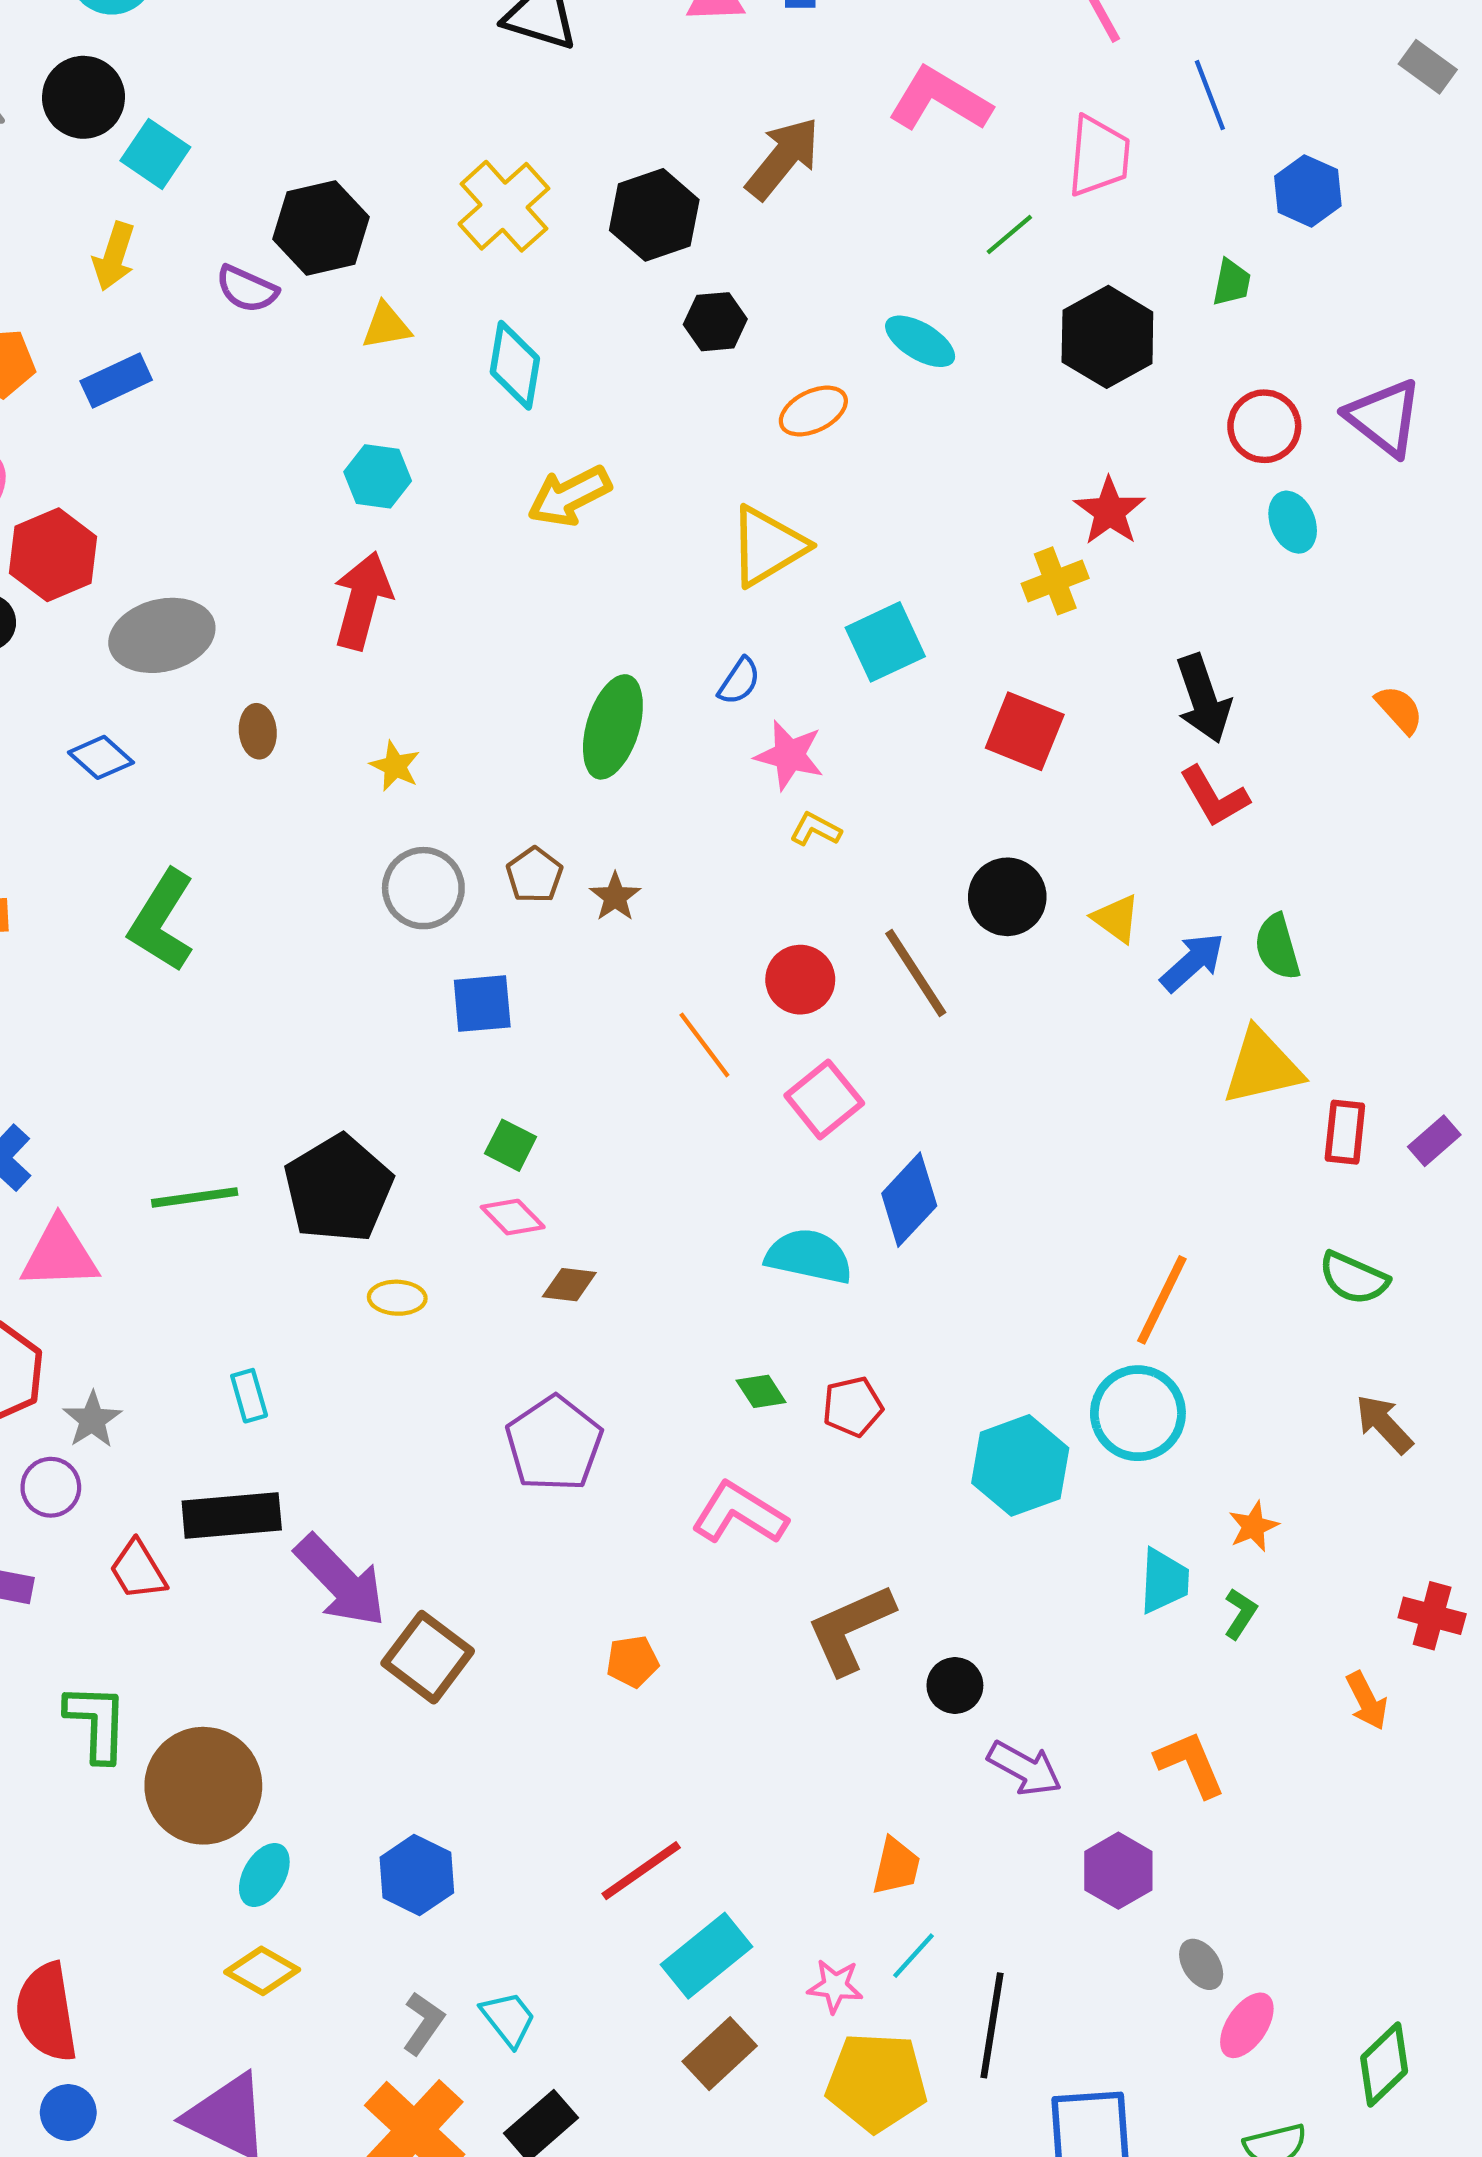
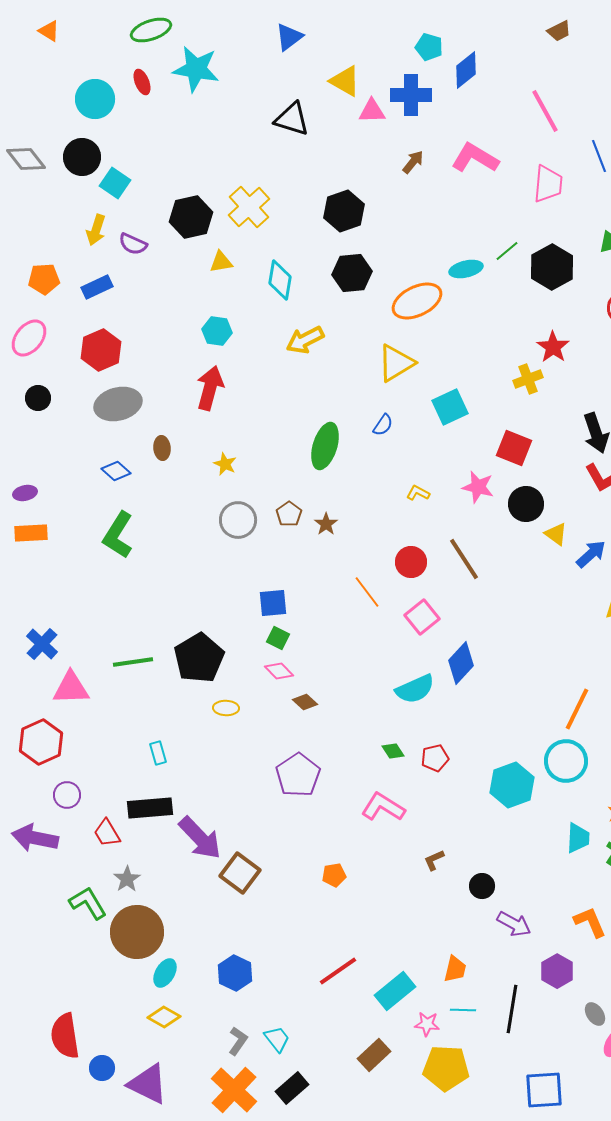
brown arrow: (783, 158) -> (413, 162), moved, size x0.6
yellow cross: (504, 206) -> (249, 207), moved
green line: (1009, 235) -> (507, 251), moved
purple semicircle: (247, 289) -> (133, 244), moved
black hexagon: (715, 322) -> (352, 273), moved, size x1.4
cyan ellipse: (920, 341) -> (466, 269), turned -44
orange ellipse: (813, 411) -> (417, 301), size x1.6
red hexagon: (53, 555) -> (101, 350), moved
pink star: (789, 755) -> (478, 487), moved
blue diamond: (101, 757) -> (116, 471), moved
black circle: (1007, 897) -> (526, 504), moved
blue square: (482, 1004) -> (273, 603), moved
cyan semicircle: (809, 1256) -> (415, 689), turned 144
brown diamond: (569, 1285) -> (305, 702), turned 35
gray star: (92, 1420) -> (127, 879), moved
brown L-shape: (850, 1629) -> (434, 860), size x0.5
green L-shape: (97, 1723) -> (88, 903), turned -33
cyan rectangle: (707, 1956) -> (395, 991), moved
cyan line: (914, 1956) -> (463, 1010), turned 50
black line: (992, 2025) -> (512, 1009), moved
blue circle: (68, 2112) -> (102, 1068), moved

